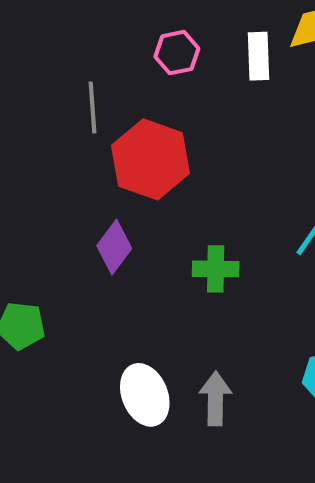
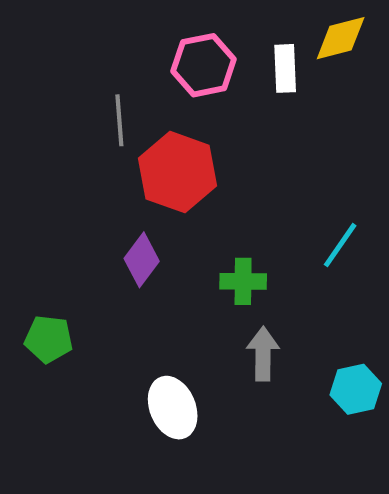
pink hexagon: (177, 53) -> (204, 65), size x1.4
gray arrow: (215, 398) -> (263, 354), moved

